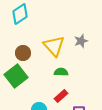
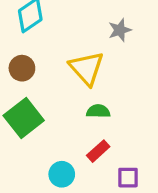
gray star: (81, 41) -> (120, 30), moved
brown circle: (23, 53) -> (22, 68), moved

